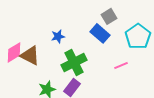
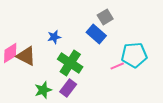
cyan pentagon: (138, 36) -> (134, 55), moved, turned 30
green cross: (74, 62) -> (70, 63), turned -30

